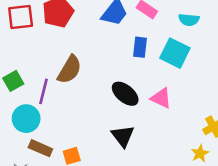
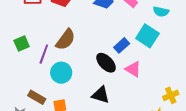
blue rectangle: (140, 47) -> (122, 45), moved, turned 35
cyan circle: (26, 119) -> (61, 73), moved
black triangle: (123, 136) -> (101, 95), turned -42

